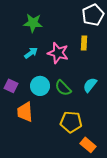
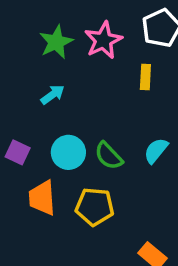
green star: (33, 23) -> (56, 42), turned -30
pink star: (58, 53) -> (103, 40), moved, turned 30
yellow pentagon: (71, 122) -> (95, 207), moved

